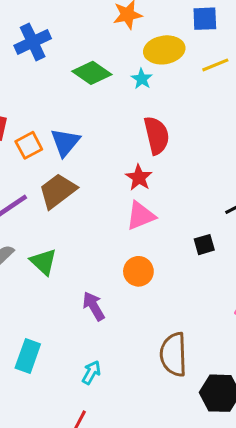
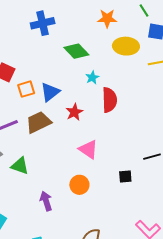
cyan star: (142, 79) -> (92, 77), moved
red star: (139, 178) -> (74, 112), moved
pink triangle: (141, 216) -> (88, 149), turned 45
green triangle: (44, 262) -> (20, 166), turned -36

